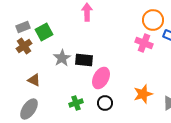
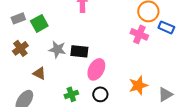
brown cross: (24, 46) -> (20, 48), moved
gray star: (62, 58) -> (57, 49), turned -30
brown triangle: (34, 80) -> (39, 73), moved

